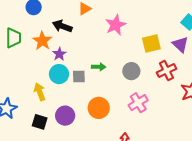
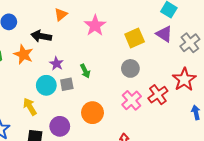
purple star: (59, 54) -> (56, 64), moved
green arrow: (99, 67) -> (85, 71), turned 72
gray circle: (131, 71) -> (130, 68), moved
red cross: (166, 71) -> (158, 95), moved

